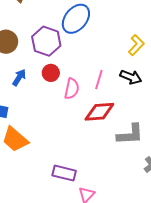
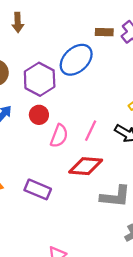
purple rectangle: (64, 173) -> (38, 189), moved

